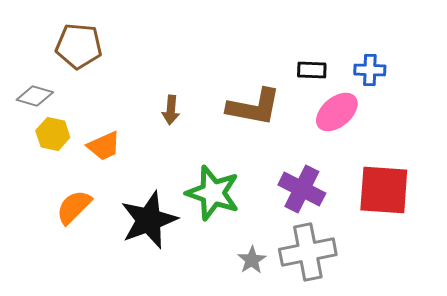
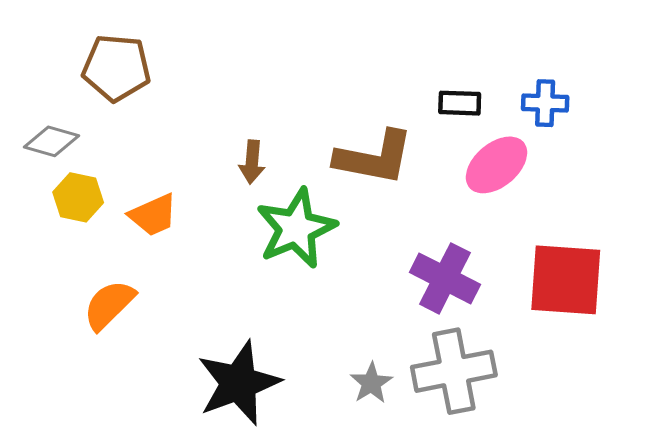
green star: (213, 193) -> (296, 228), moved, turned 30
black star: (149, 220) -> (239, 383), moved

